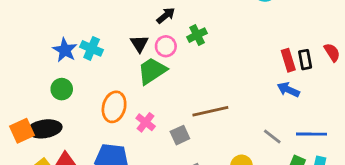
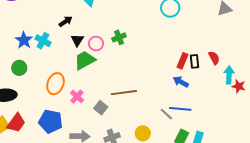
black arrow: (166, 15) -> (66, 21), moved
red rectangle: (288, 60) -> (182, 61), turned 35
blue line: (312, 134) -> (180, 109), moved
gray square: (180, 135) -> (101, 108), turned -32

